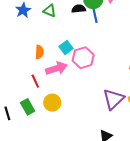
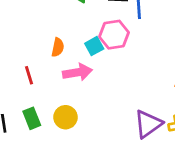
pink hexagon: (83, 58) -> (114, 35), moved
red line: (35, 81) -> (29, 75), moved

